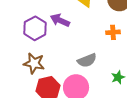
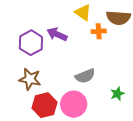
orange cross: (113, 32) -> (99, 31), moved

